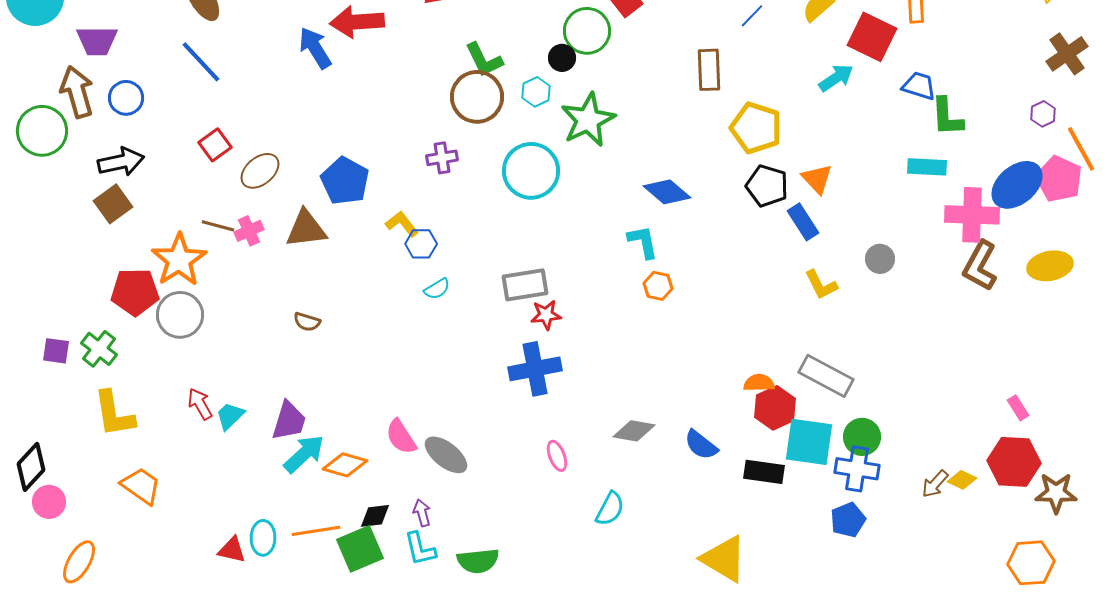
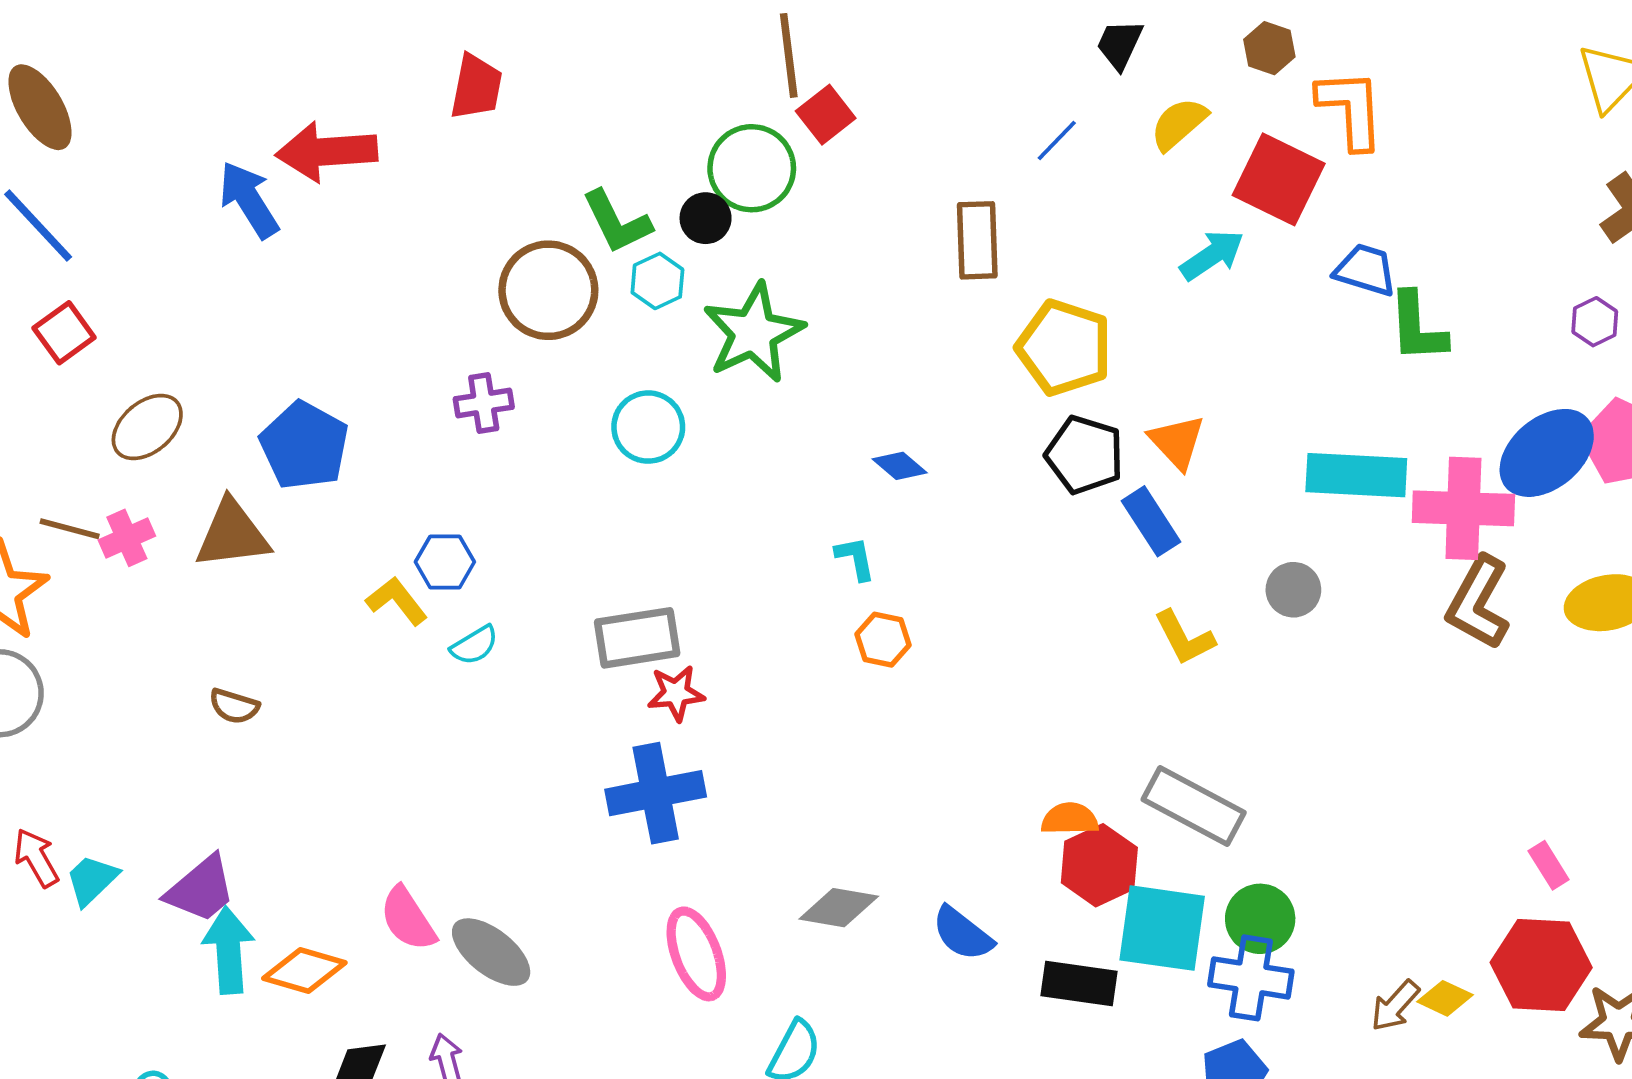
green L-shape: (484, 60) -> (617, 222), moved
red square: (215, 145) -> (64, 333), moved
cyan rectangle: (927, 167) -> (1356, 475), moved, size x1.4
cyan circle: (531, 171) -> (648, 427), size x0.7
blue diamond: (667, 192) -> (900, 466), size x0.6
yellow L-shape: (402, 224) -> (397, 601), moved
cyan L-shape: (643, 242) -> (855, 558), size x0.7
purple trapezoid: (289, 421) -> (201, 889), turned 33
cyan arrow: (304, 454) -> (229, 950), turned -51
pink ellipse: (557, 456) -> (696, 954), size x1.6

